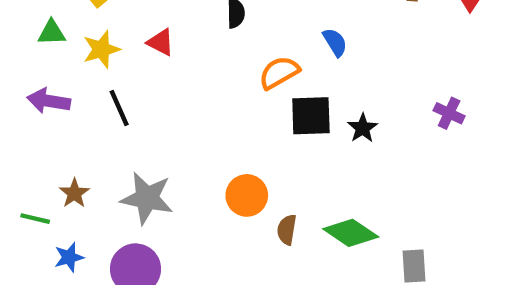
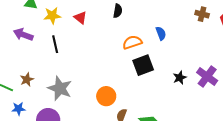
purple cross: (449, 113) -> (207, 77), size x1.5
black square: (311, 116) -> (143, 65), turned -30
black star: (363, 128) -> (180, 78), moved

